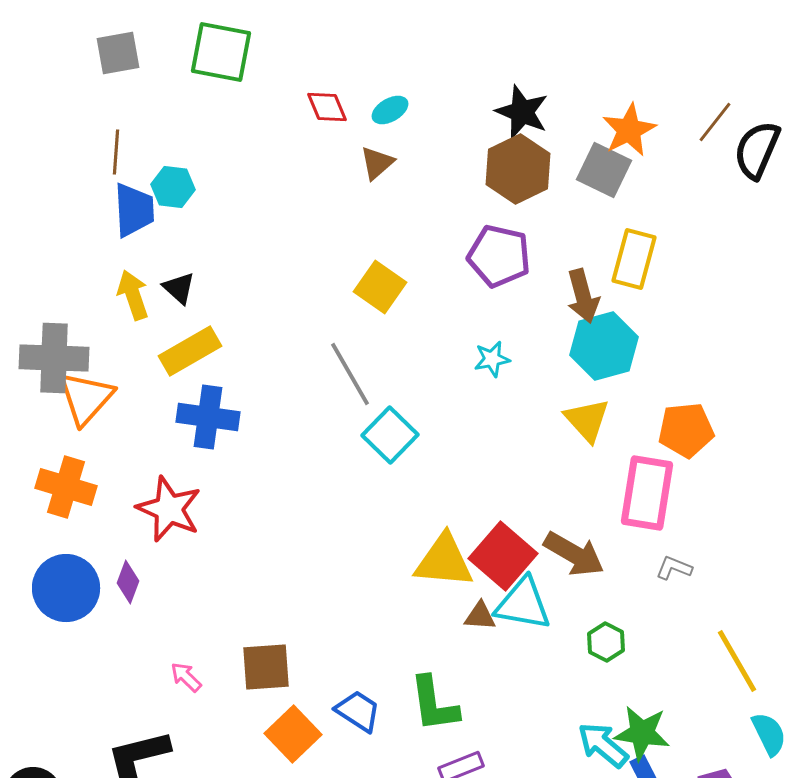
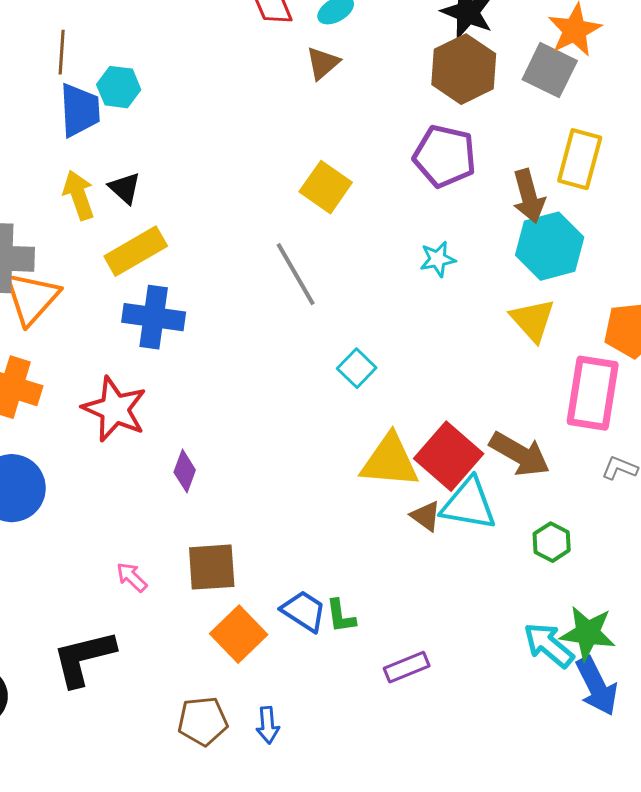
cyan square: (390, 435) -> (357, 368), moved, size x0.7
purple diamond: (128, 582) -> (185, 471), moved
brown triangle: (480, 616) -> (426, 516), turned 32
green L-shape: (434, 704) -> (341, 616), moved, size x0.6

